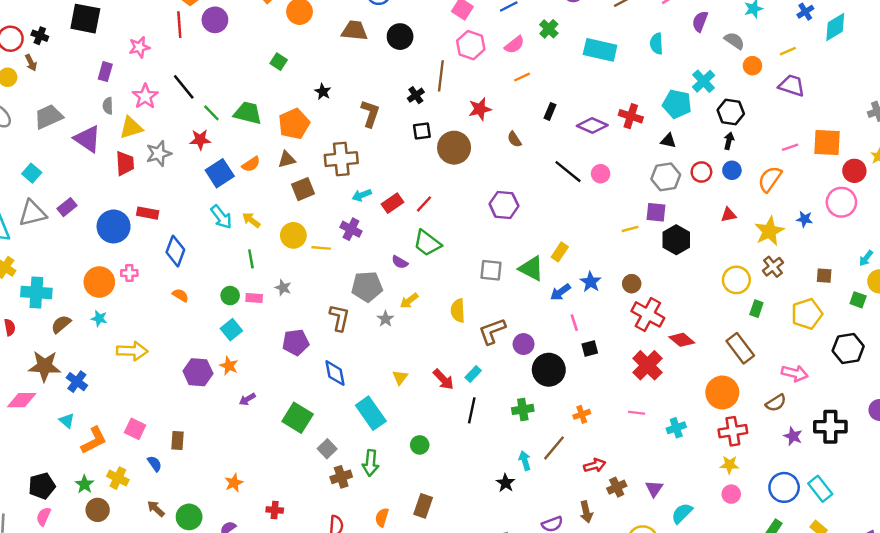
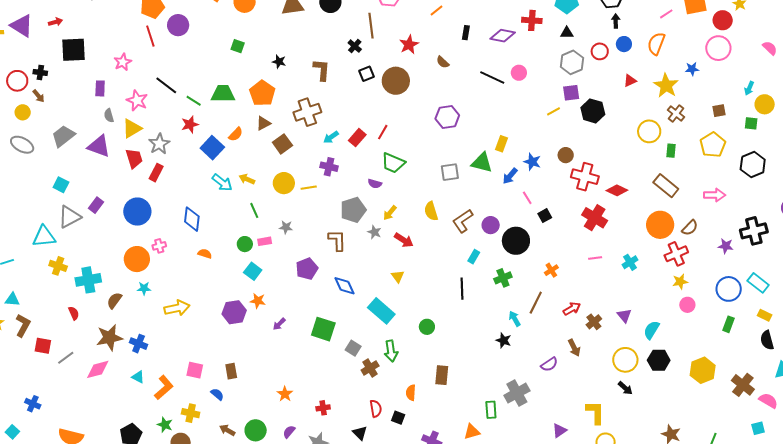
red rectangle: (148, 213) -> (156, 173), moved, turned -60
cyan rectangle: (473, 374) -> (474, 257), moved
red arrow: (443, 379) -> (404, 240), moved
brown semicircle: (776, 403) -> (690, 228), moved

